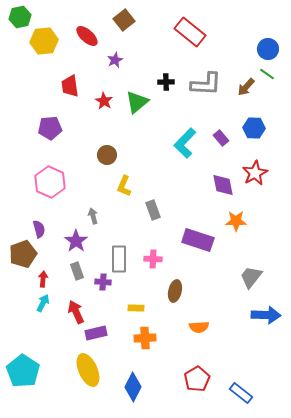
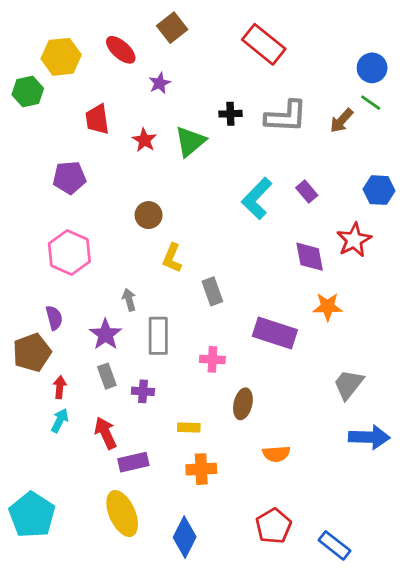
green hexagon: (20, 17) -> (28, 91), moved
blue hexagon: (254, 128) -> (379, 190), moved
gray rectangle: (119, 259) -> (158, 336), moved

